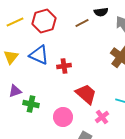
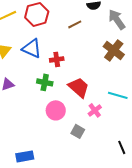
brown line: (82, 23) -> (75, 24), moved
green cross: (31, 104) -> (45, 82), moved

